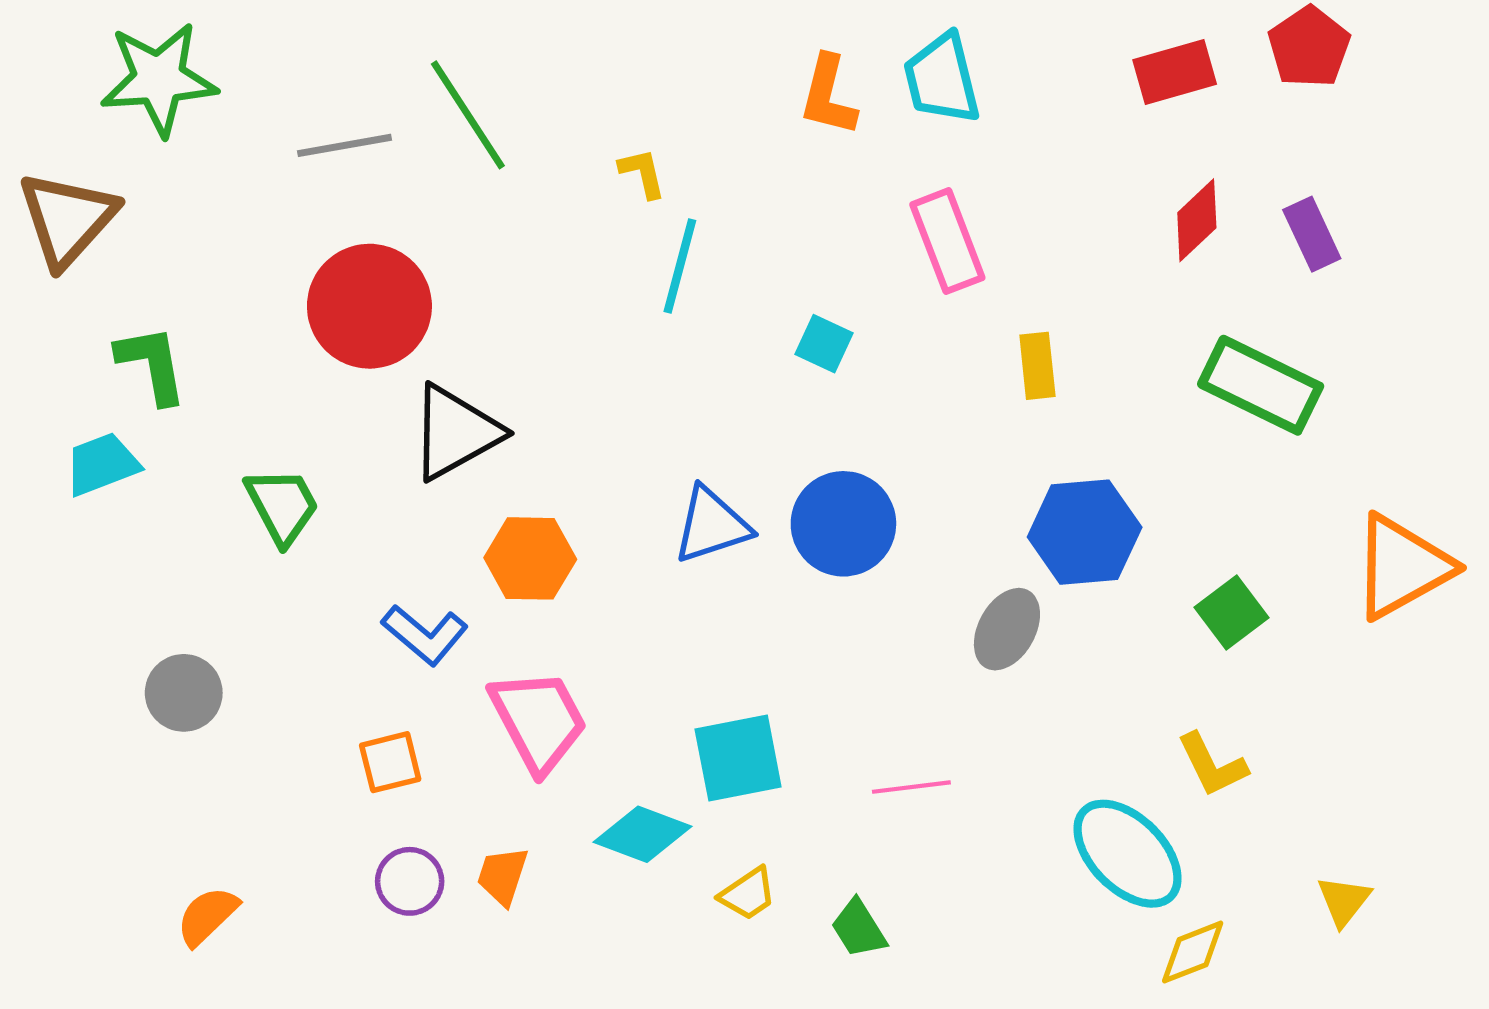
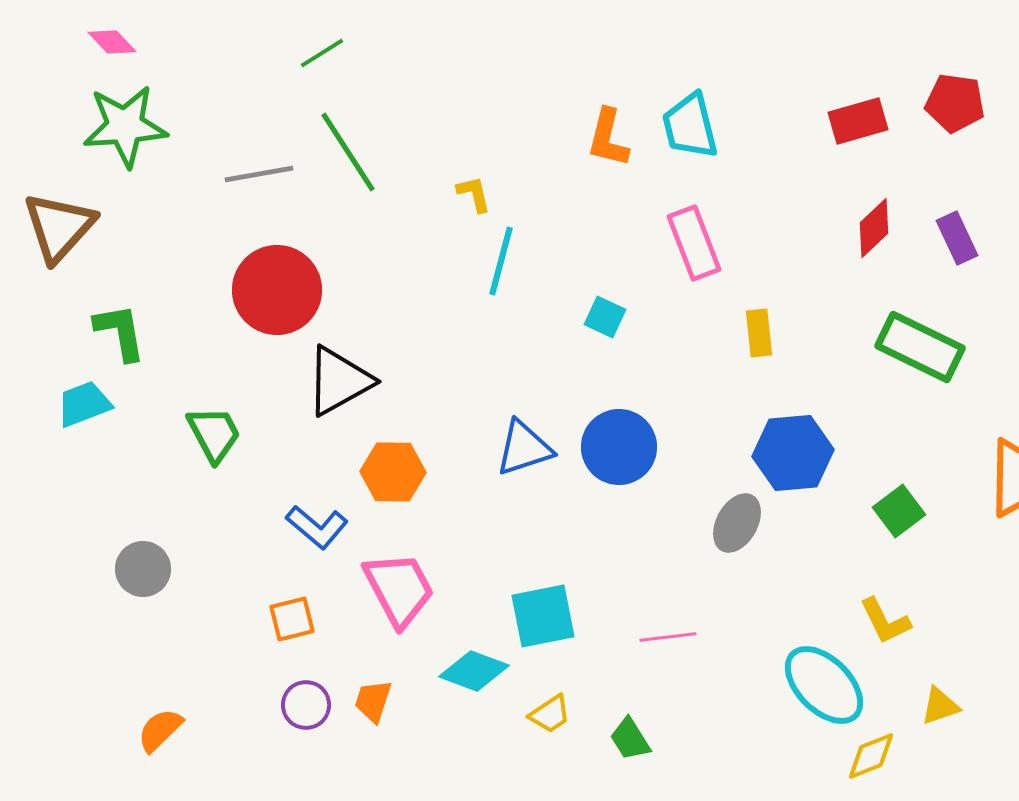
red pentagon: (1309, 47) -> (955, 103), turned -30
yellow triangle: (1344, 901) -> (940, 706), moved, turned 33

